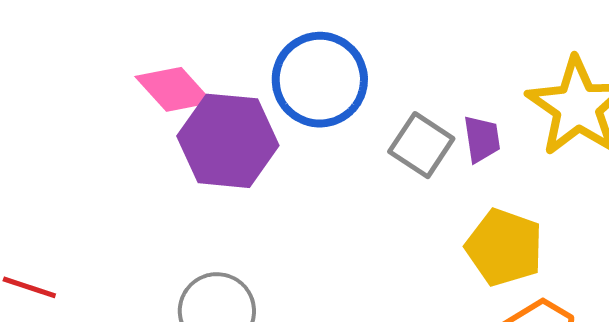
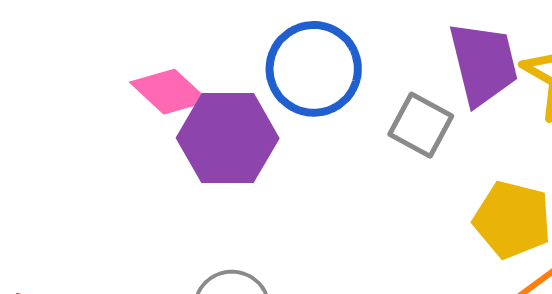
purple trapezoid: (482, 139) -> (483, 64), moved, size x1.8

